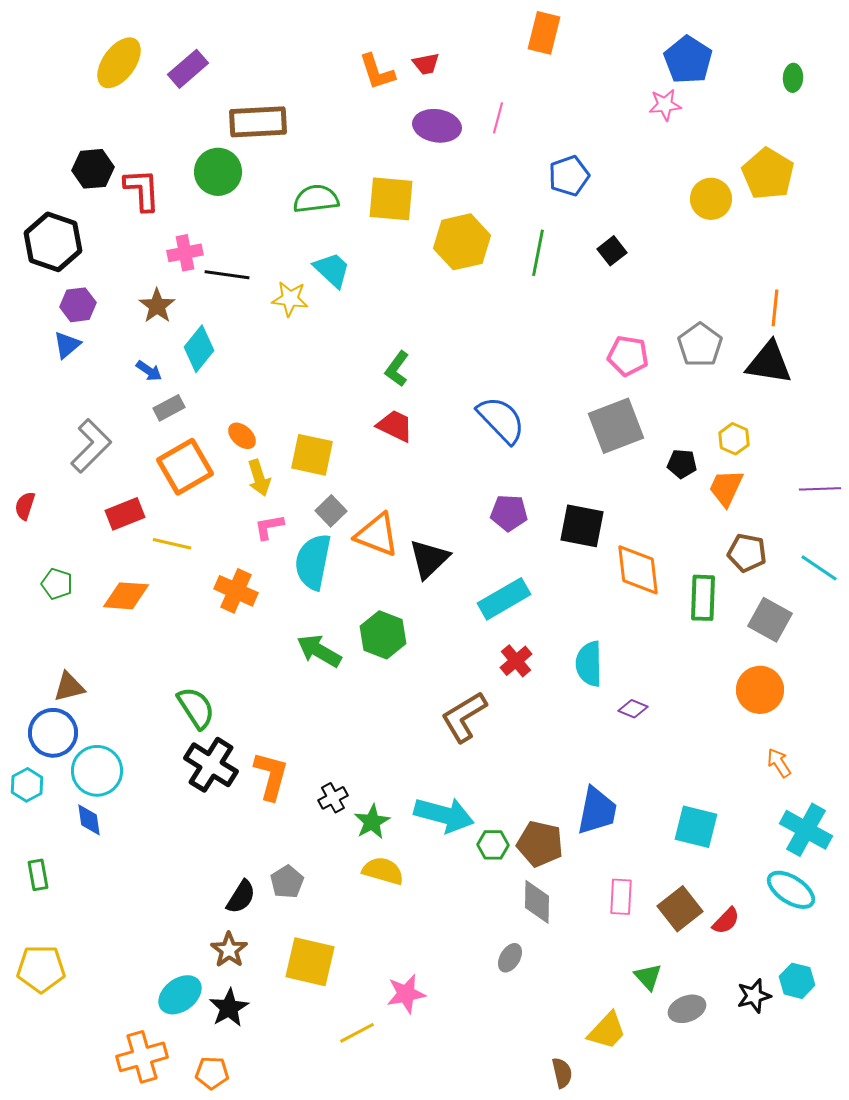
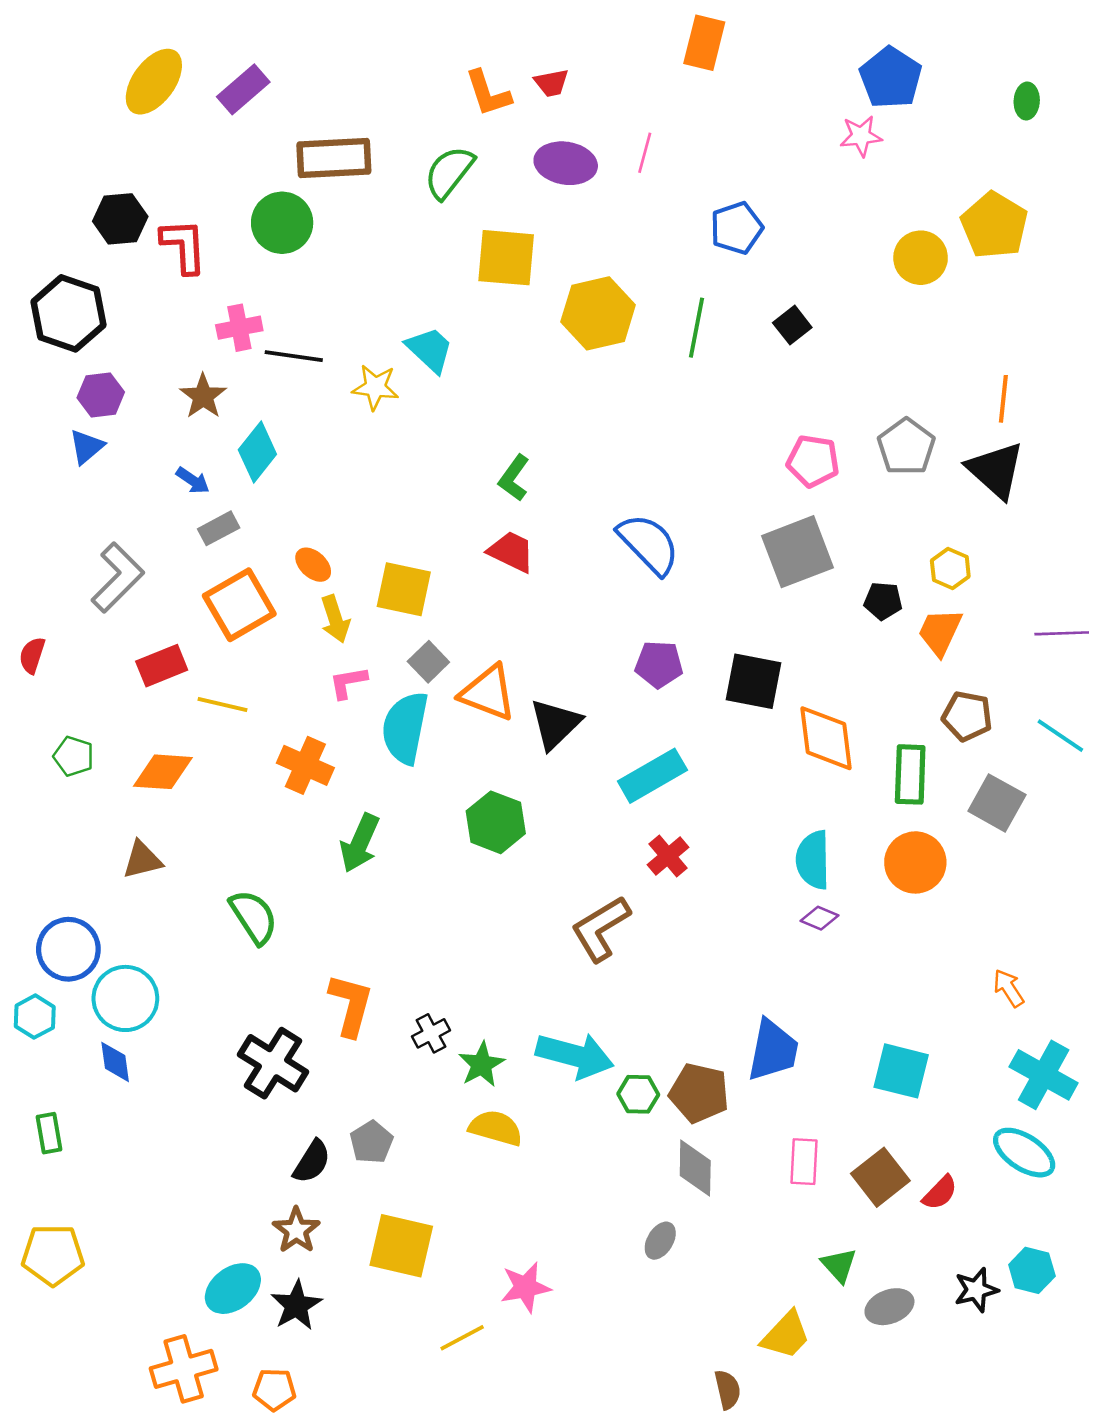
green semicircle: (316, 199) -> (449, 172), moved, turned -45
black triangle: (769, 363) -> (996, 470), turned 33
green arrow: (319, 651) -> (360, 843), moved, turned -96
cyan semicircle: (589, 664) -> (813, 860), moved
brown triangle: (69, 687) -> (142, 860), moved
orange circle: (760, 690) -> (915, 862), moved
black cross: (211, 765) -> (273, 1063), moved

